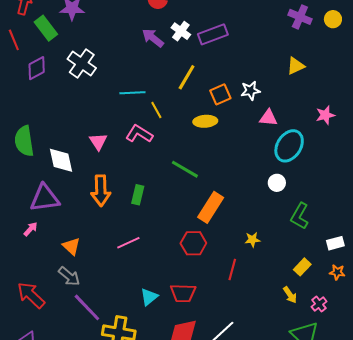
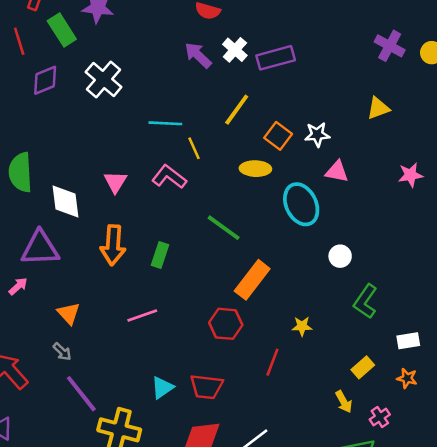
orange square: (220, 94) -> (278, 136), turned -35
cyan ellipse: (289, 146) -> (301, 204), moved, turned -64
gray arrow: (69, 276) -> (62, 352), size x0.7

